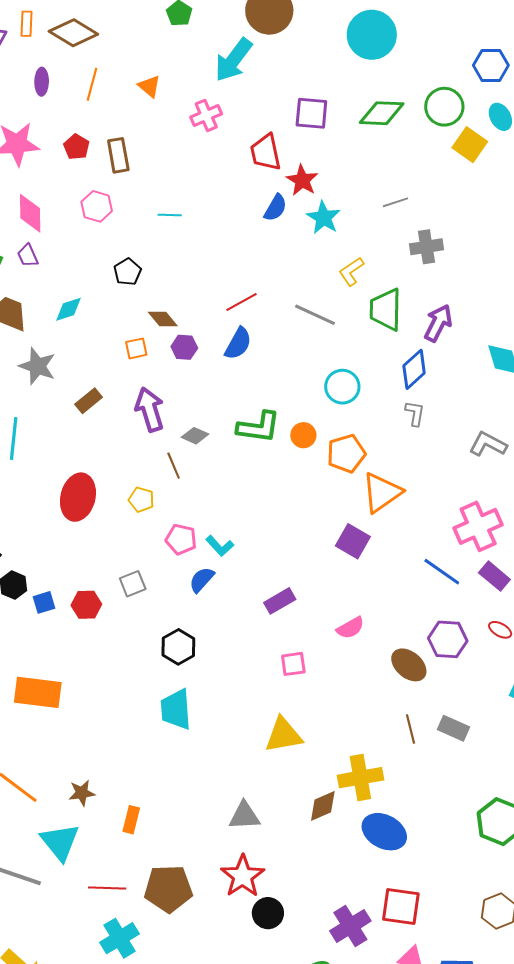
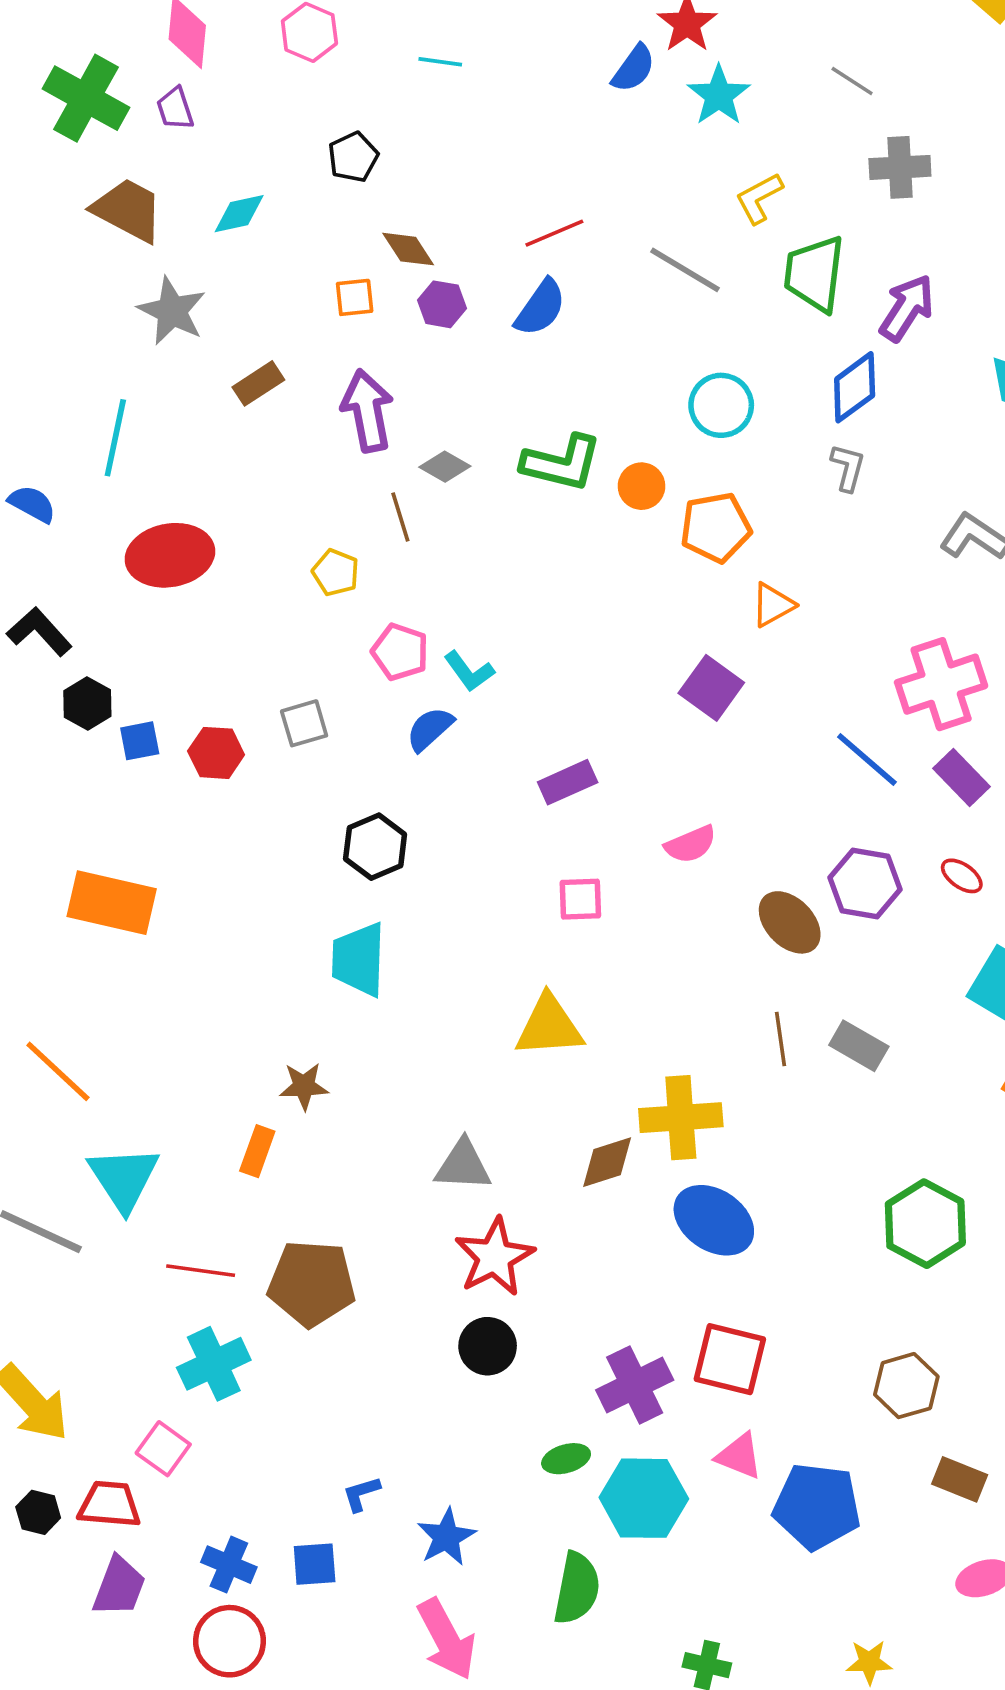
gray line: (395, 202) -> (852, 81), turned 45
orange triangle: (382, 493) -> (773, 605), size x0.6
red ellipse: (78, 497) -> (170, 555), moved, turned 60
brown star: (82, 793) -> (304, 1086), moved
red star: (243, 876) -> (494, 1257), moved

